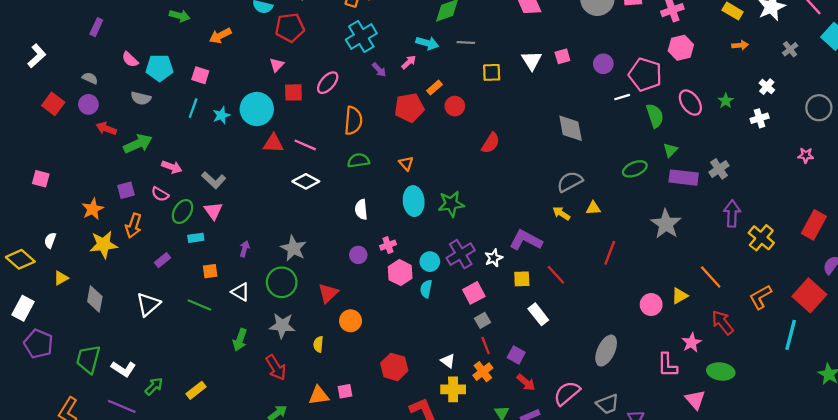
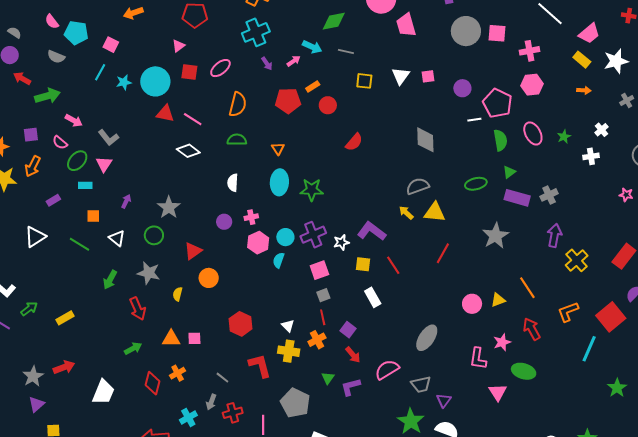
yellow triangle: (593, 208) -> (435, 212), size x1.6
green circle: (282, 282) -> (154, 235), size x0.7

